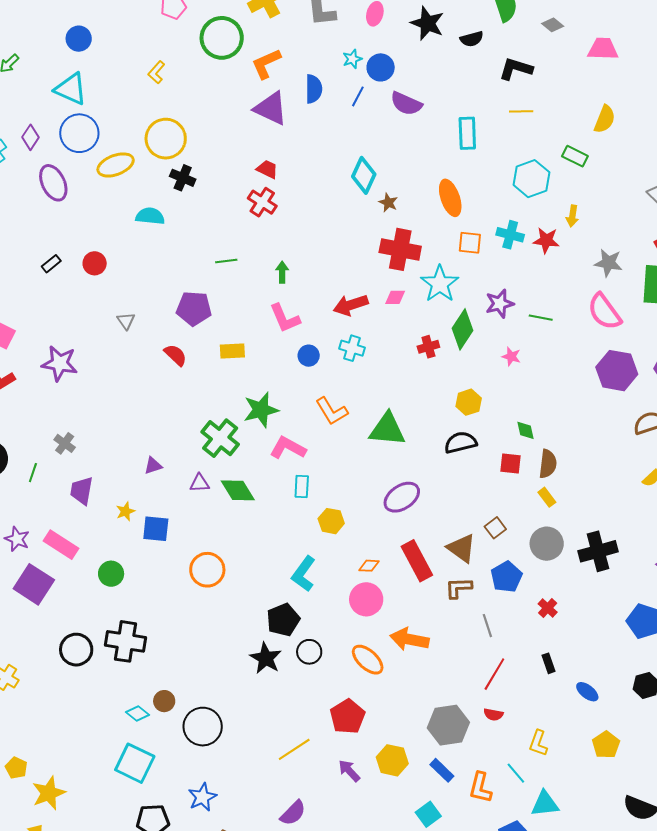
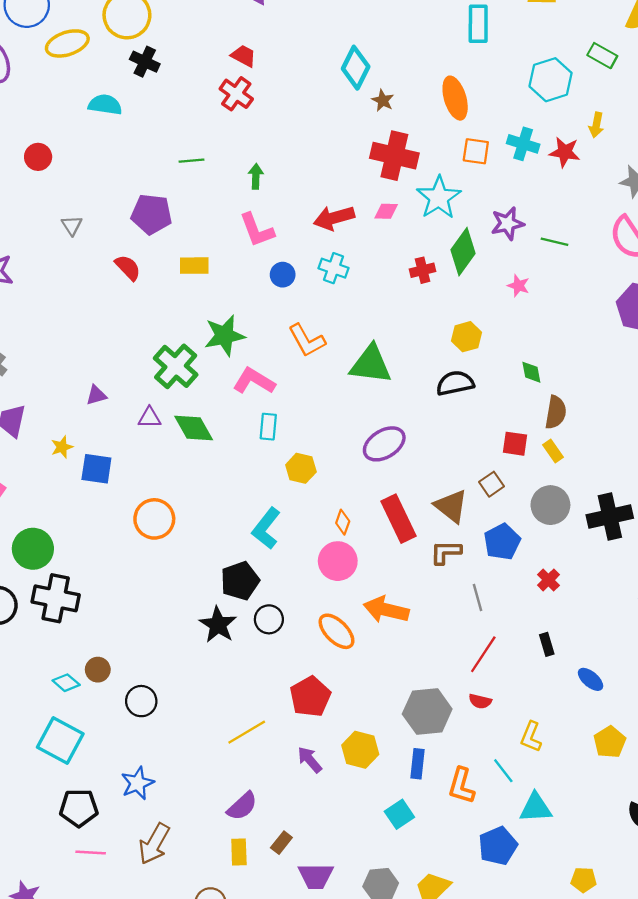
red square: (510, 463) -> (515, 444), moved
orange diamond: (369, 566) -> (343, 522), turned -75
green circle: (111, 574) -> (33, 549), moved, size x1.4
black circle: (203, 727) -> (141, 701), size x0.7
blue rectangle: (442, 770) -> (417, 764), turned 50

